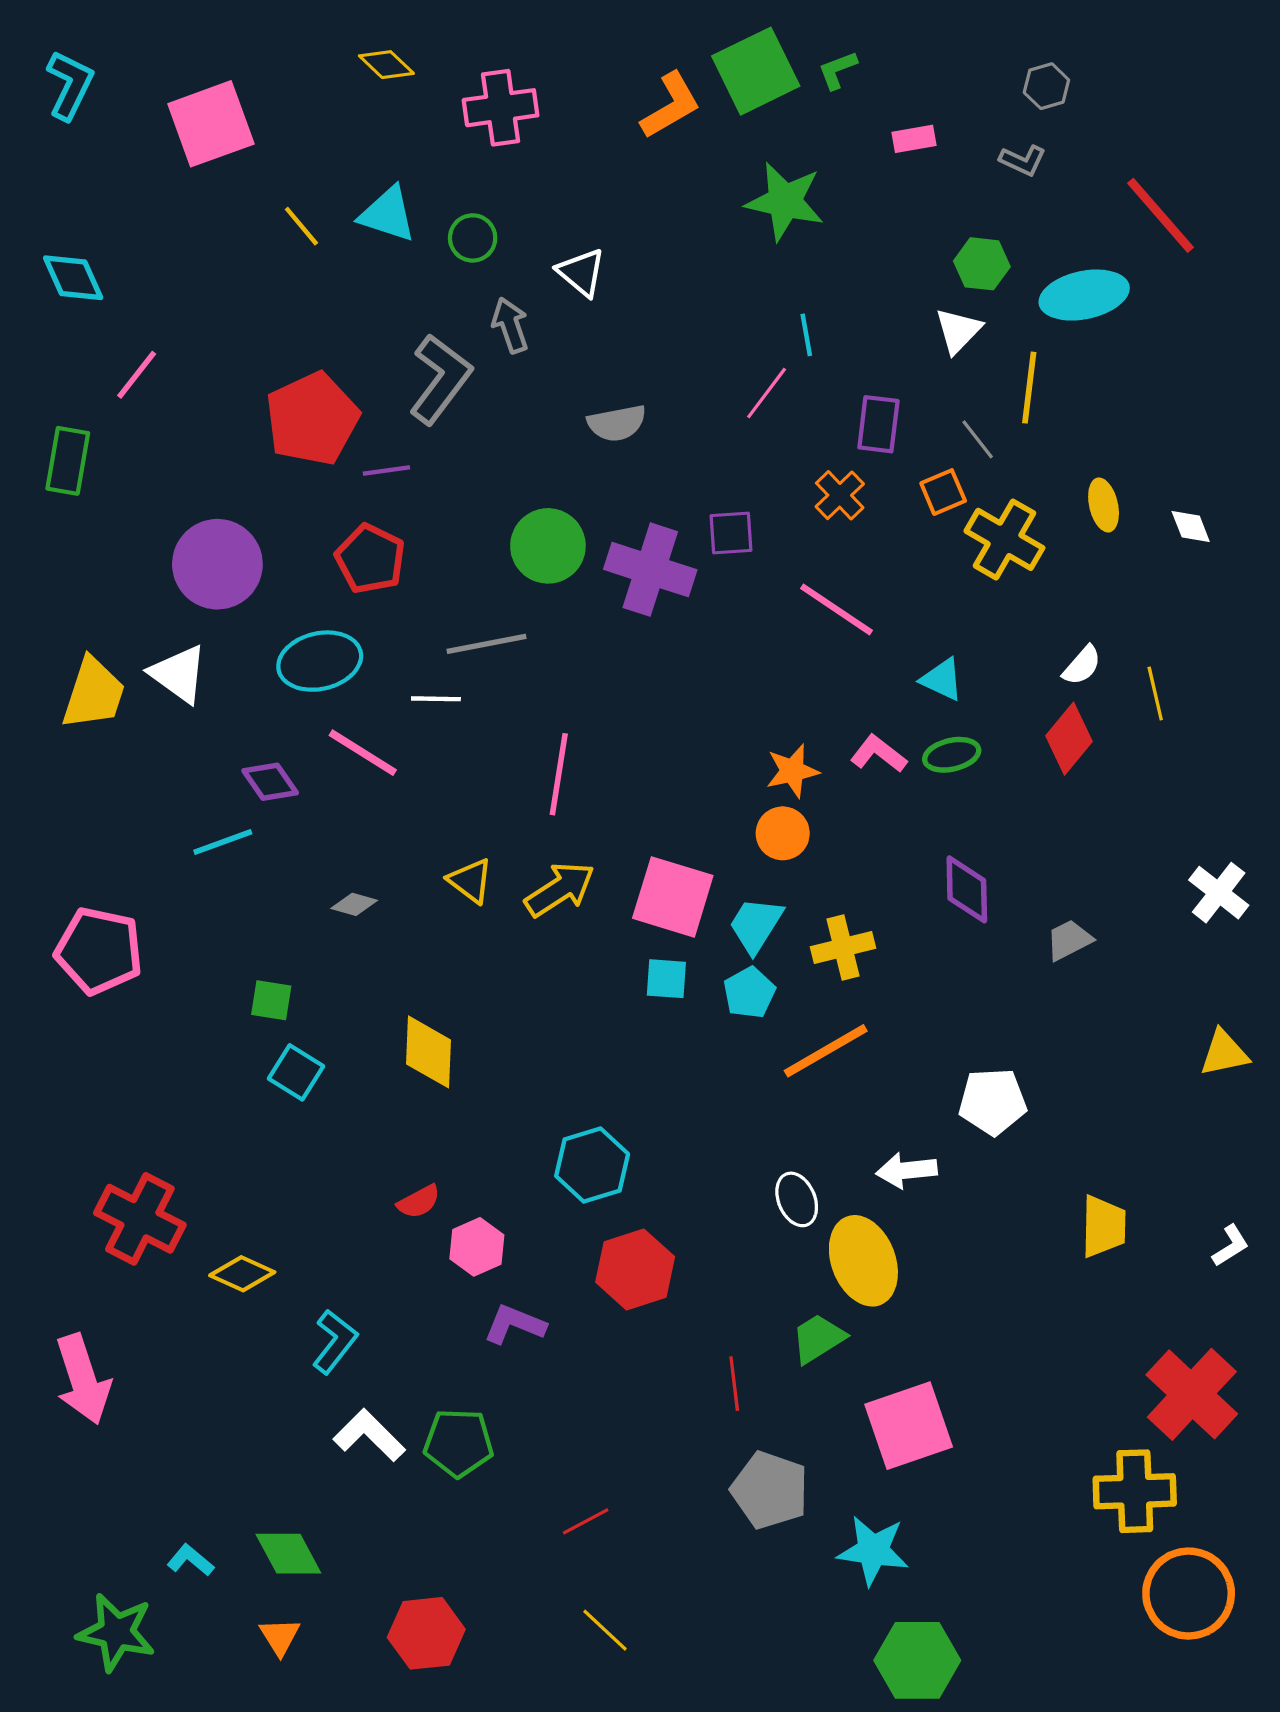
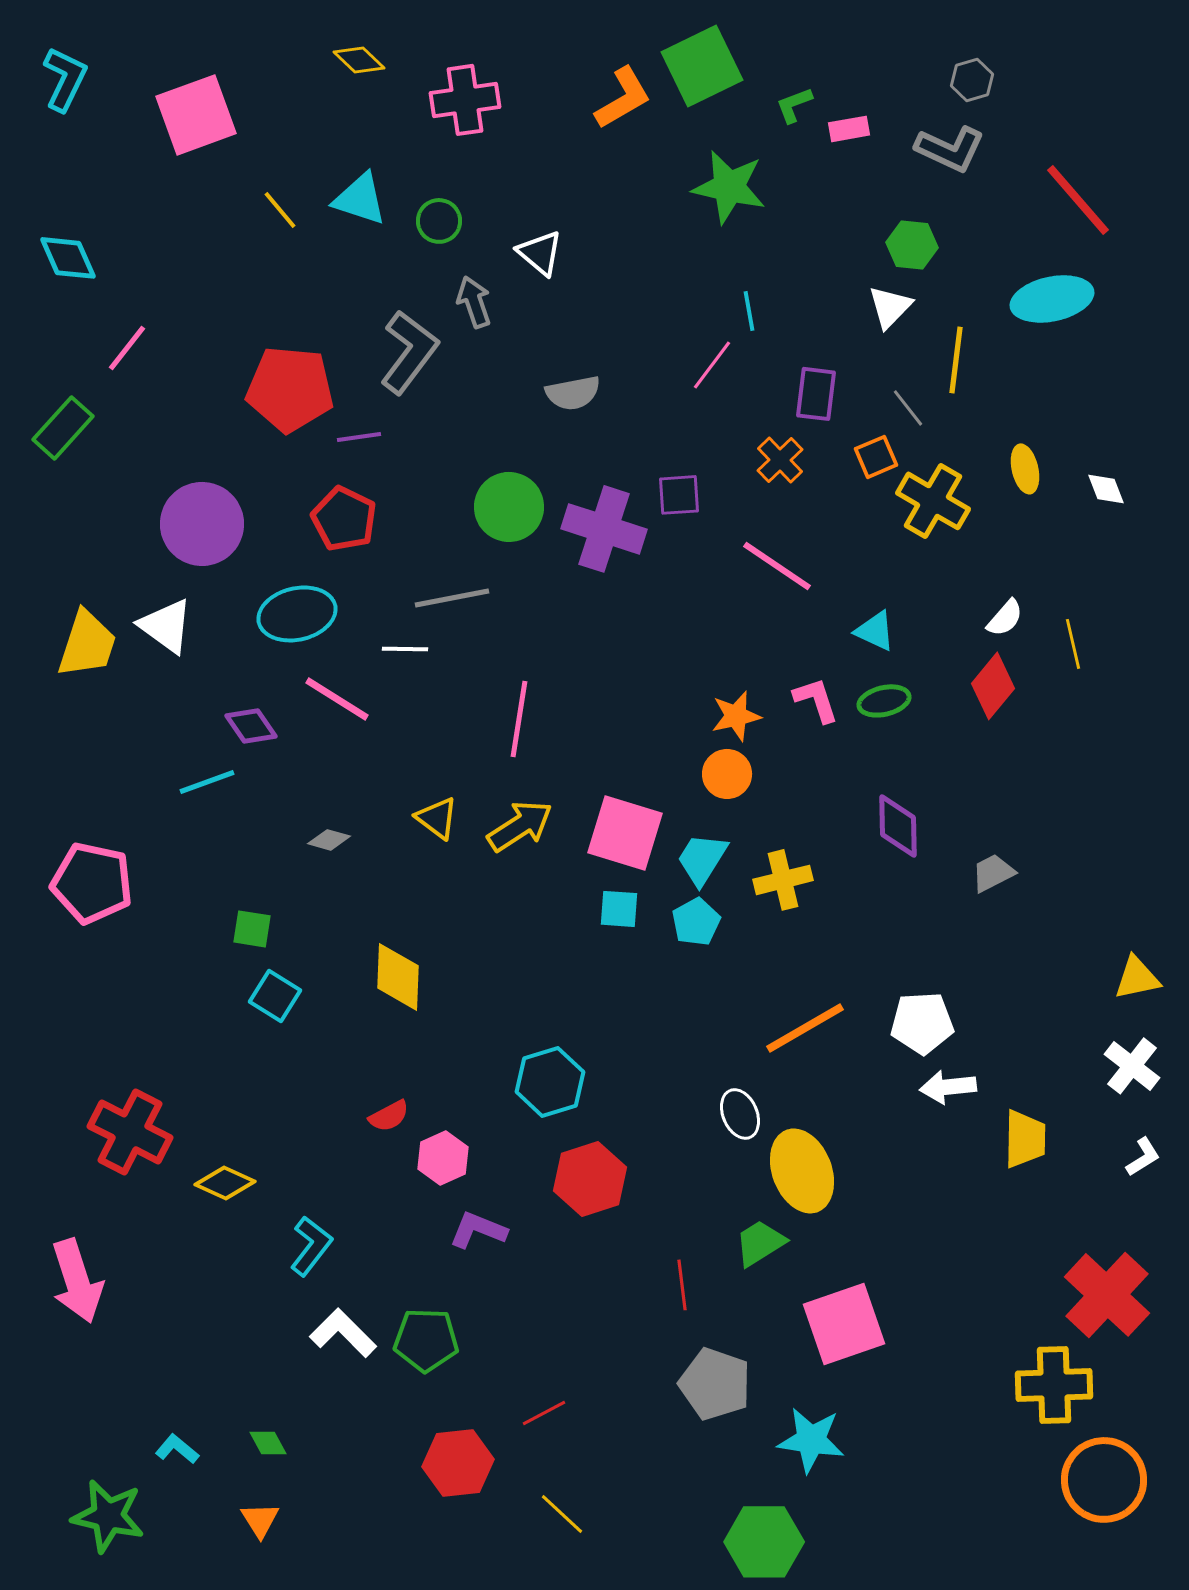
green L-shape: (838, 70) -> (794, 105), moved
gray L-shape: (1023, 160) -> (950, 149), size x1.6
cyan ellipse: (1084, 295) -> (1052, 299), moved
red pentagon: (312, 419) -> (290, 389), turned 30
green rectangle: (68, 461) -> (63, 428), turned 32
pink L-shape: (878, 754) -> (816, 700), turned 34
white cross: (1219, 893) -> (1132, 1066), moved
orange line: (826, 1051) -> (805, 1028), moved
white arrow: (906, 1170) -> (948, 1087), moved
green diamond: (288, 1554) -> (268, 1443), size x0.6
red hexagon: (426, 1633) -> (458, 1463), moved
green hexagon: (917, 1660) -> (764, 1542), moved

